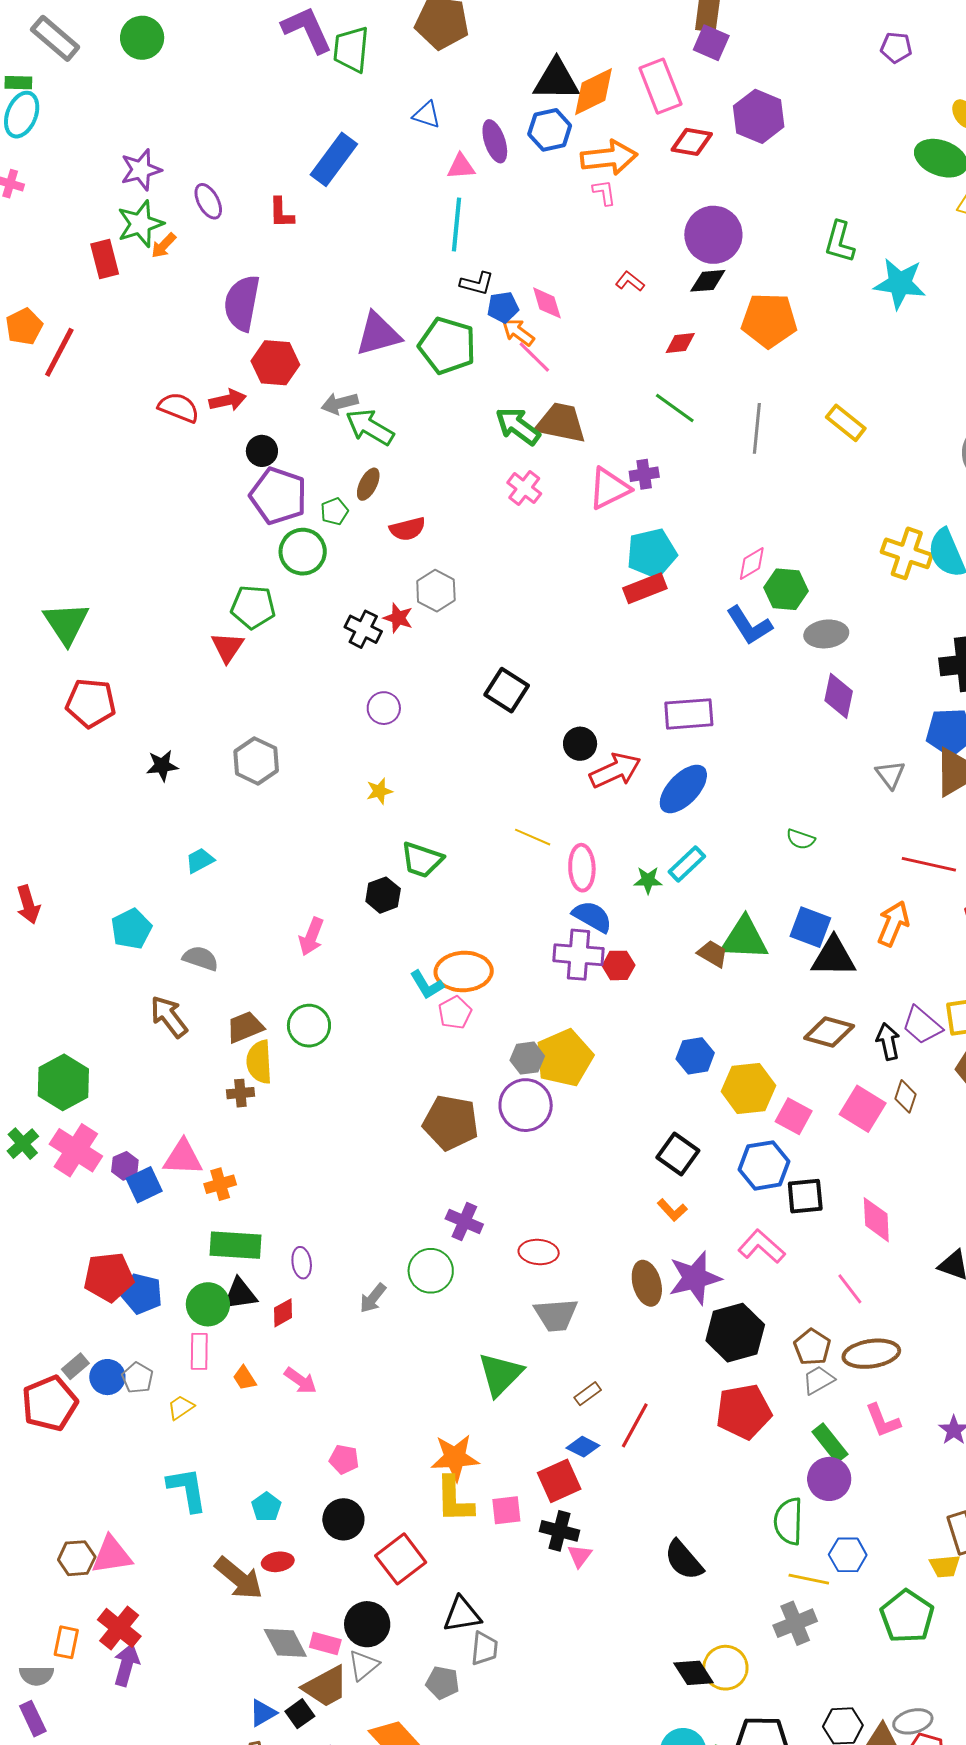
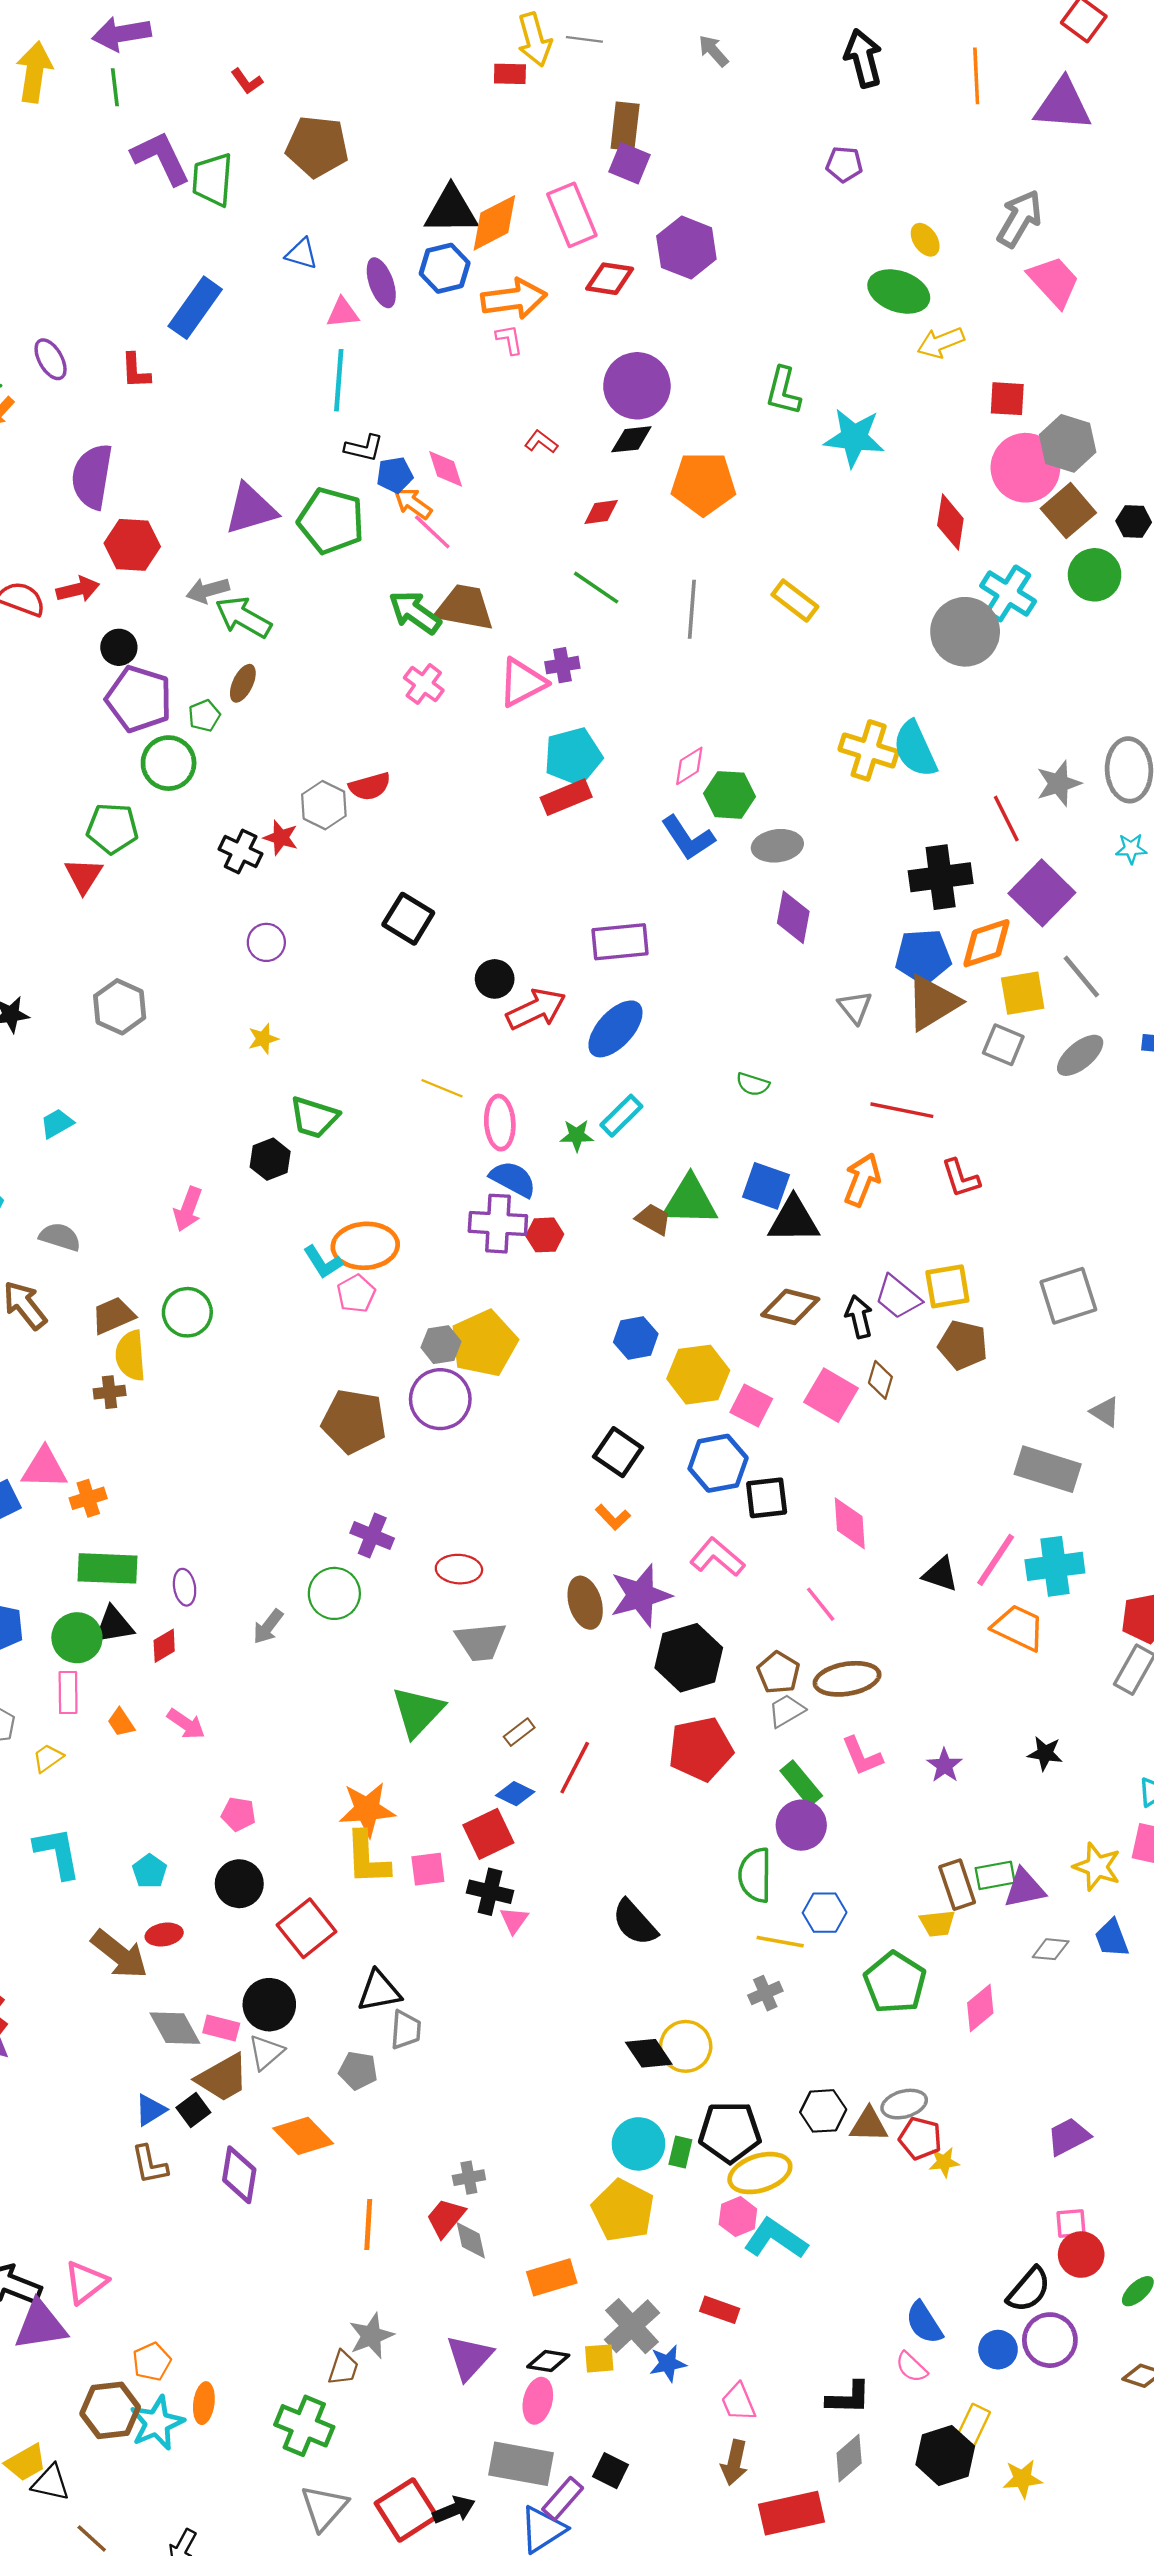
red semicircle: (408, 529) -> (370, 786), moved
gray cross: (795, 1623) -> (765, 1993), size x0.7

